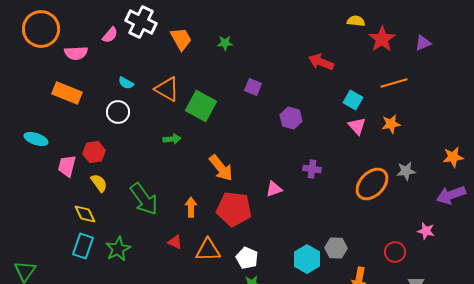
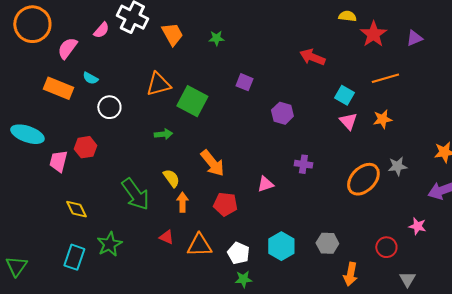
pink semicircle: (76, 53) -> (67, 48), turned 130
cyan semicircle: (126, 83) -> (90, 78), moved
orange triangle: (167, 89) -> (158, 84), turned -44
cyan ellipse: (36, 139) -> (27, 134), size x1.4
yellow semicircle: (99, 183) -> (171, 178), moved
red pentagon: (234, 209) -> (225, 204), size x0.7
cyan rectangle: (83, 246) -> (74, 257), moved
cyan hexagon: (307, 259) -> (281, 246), moved

